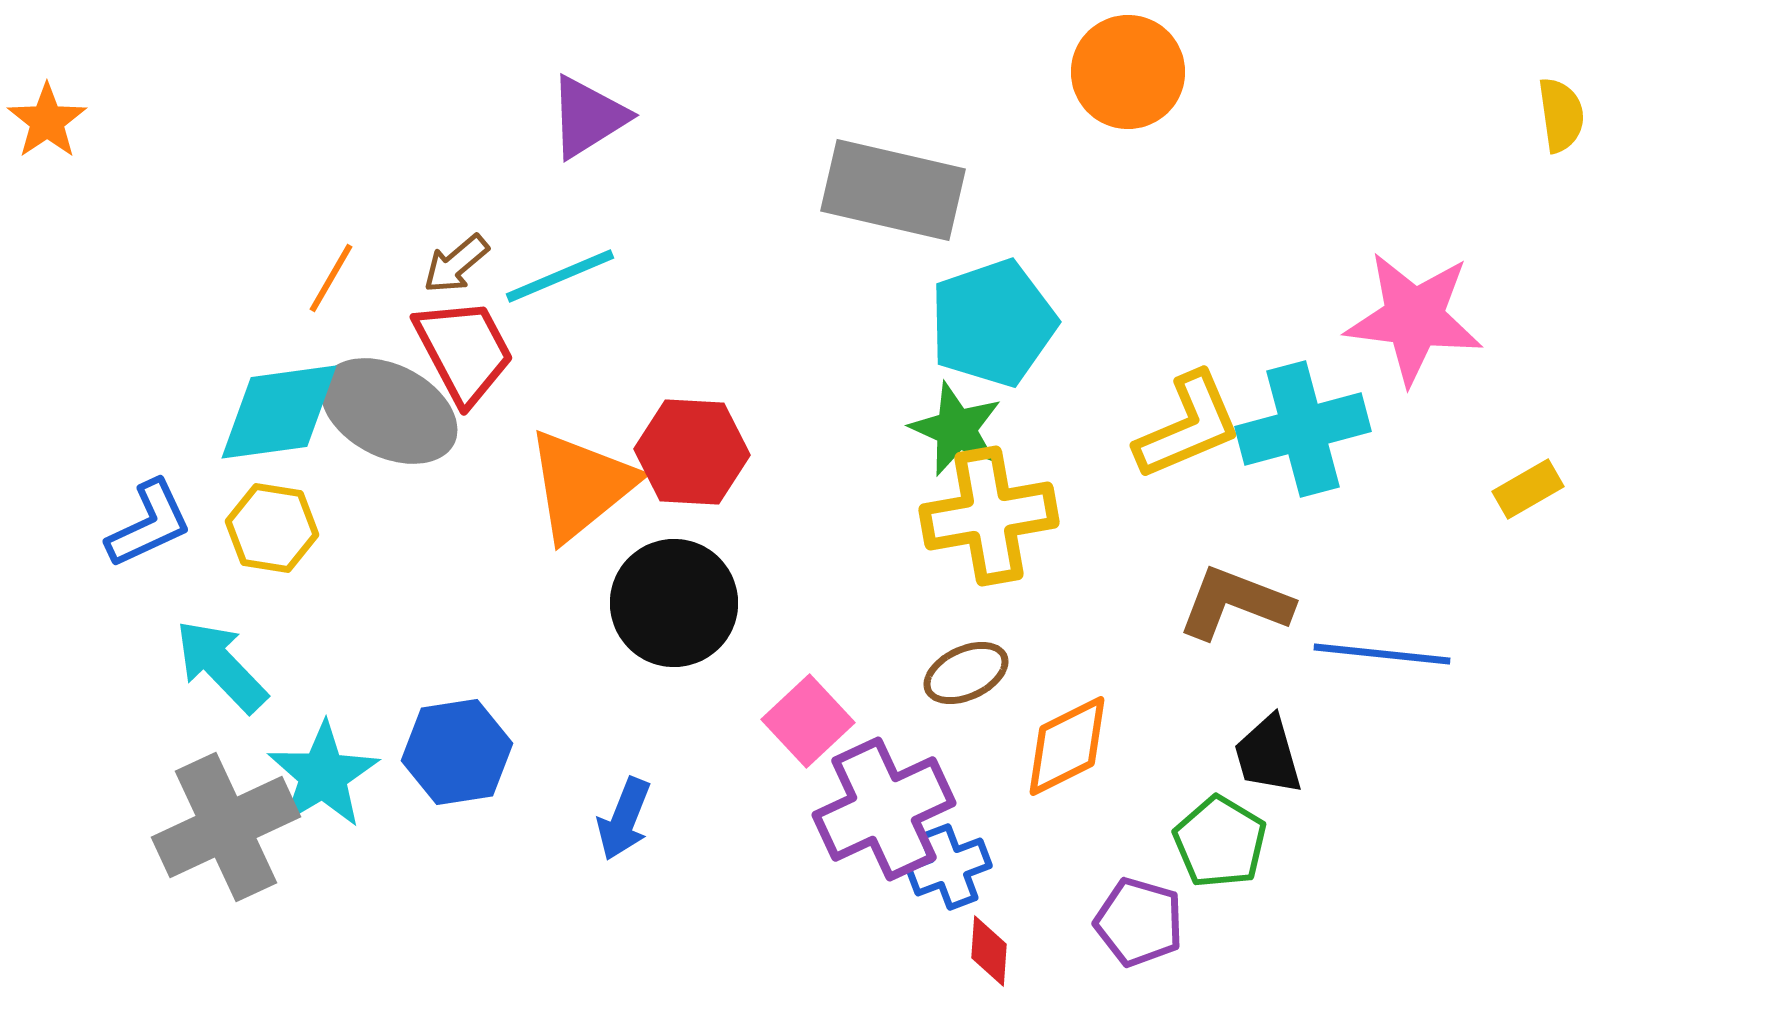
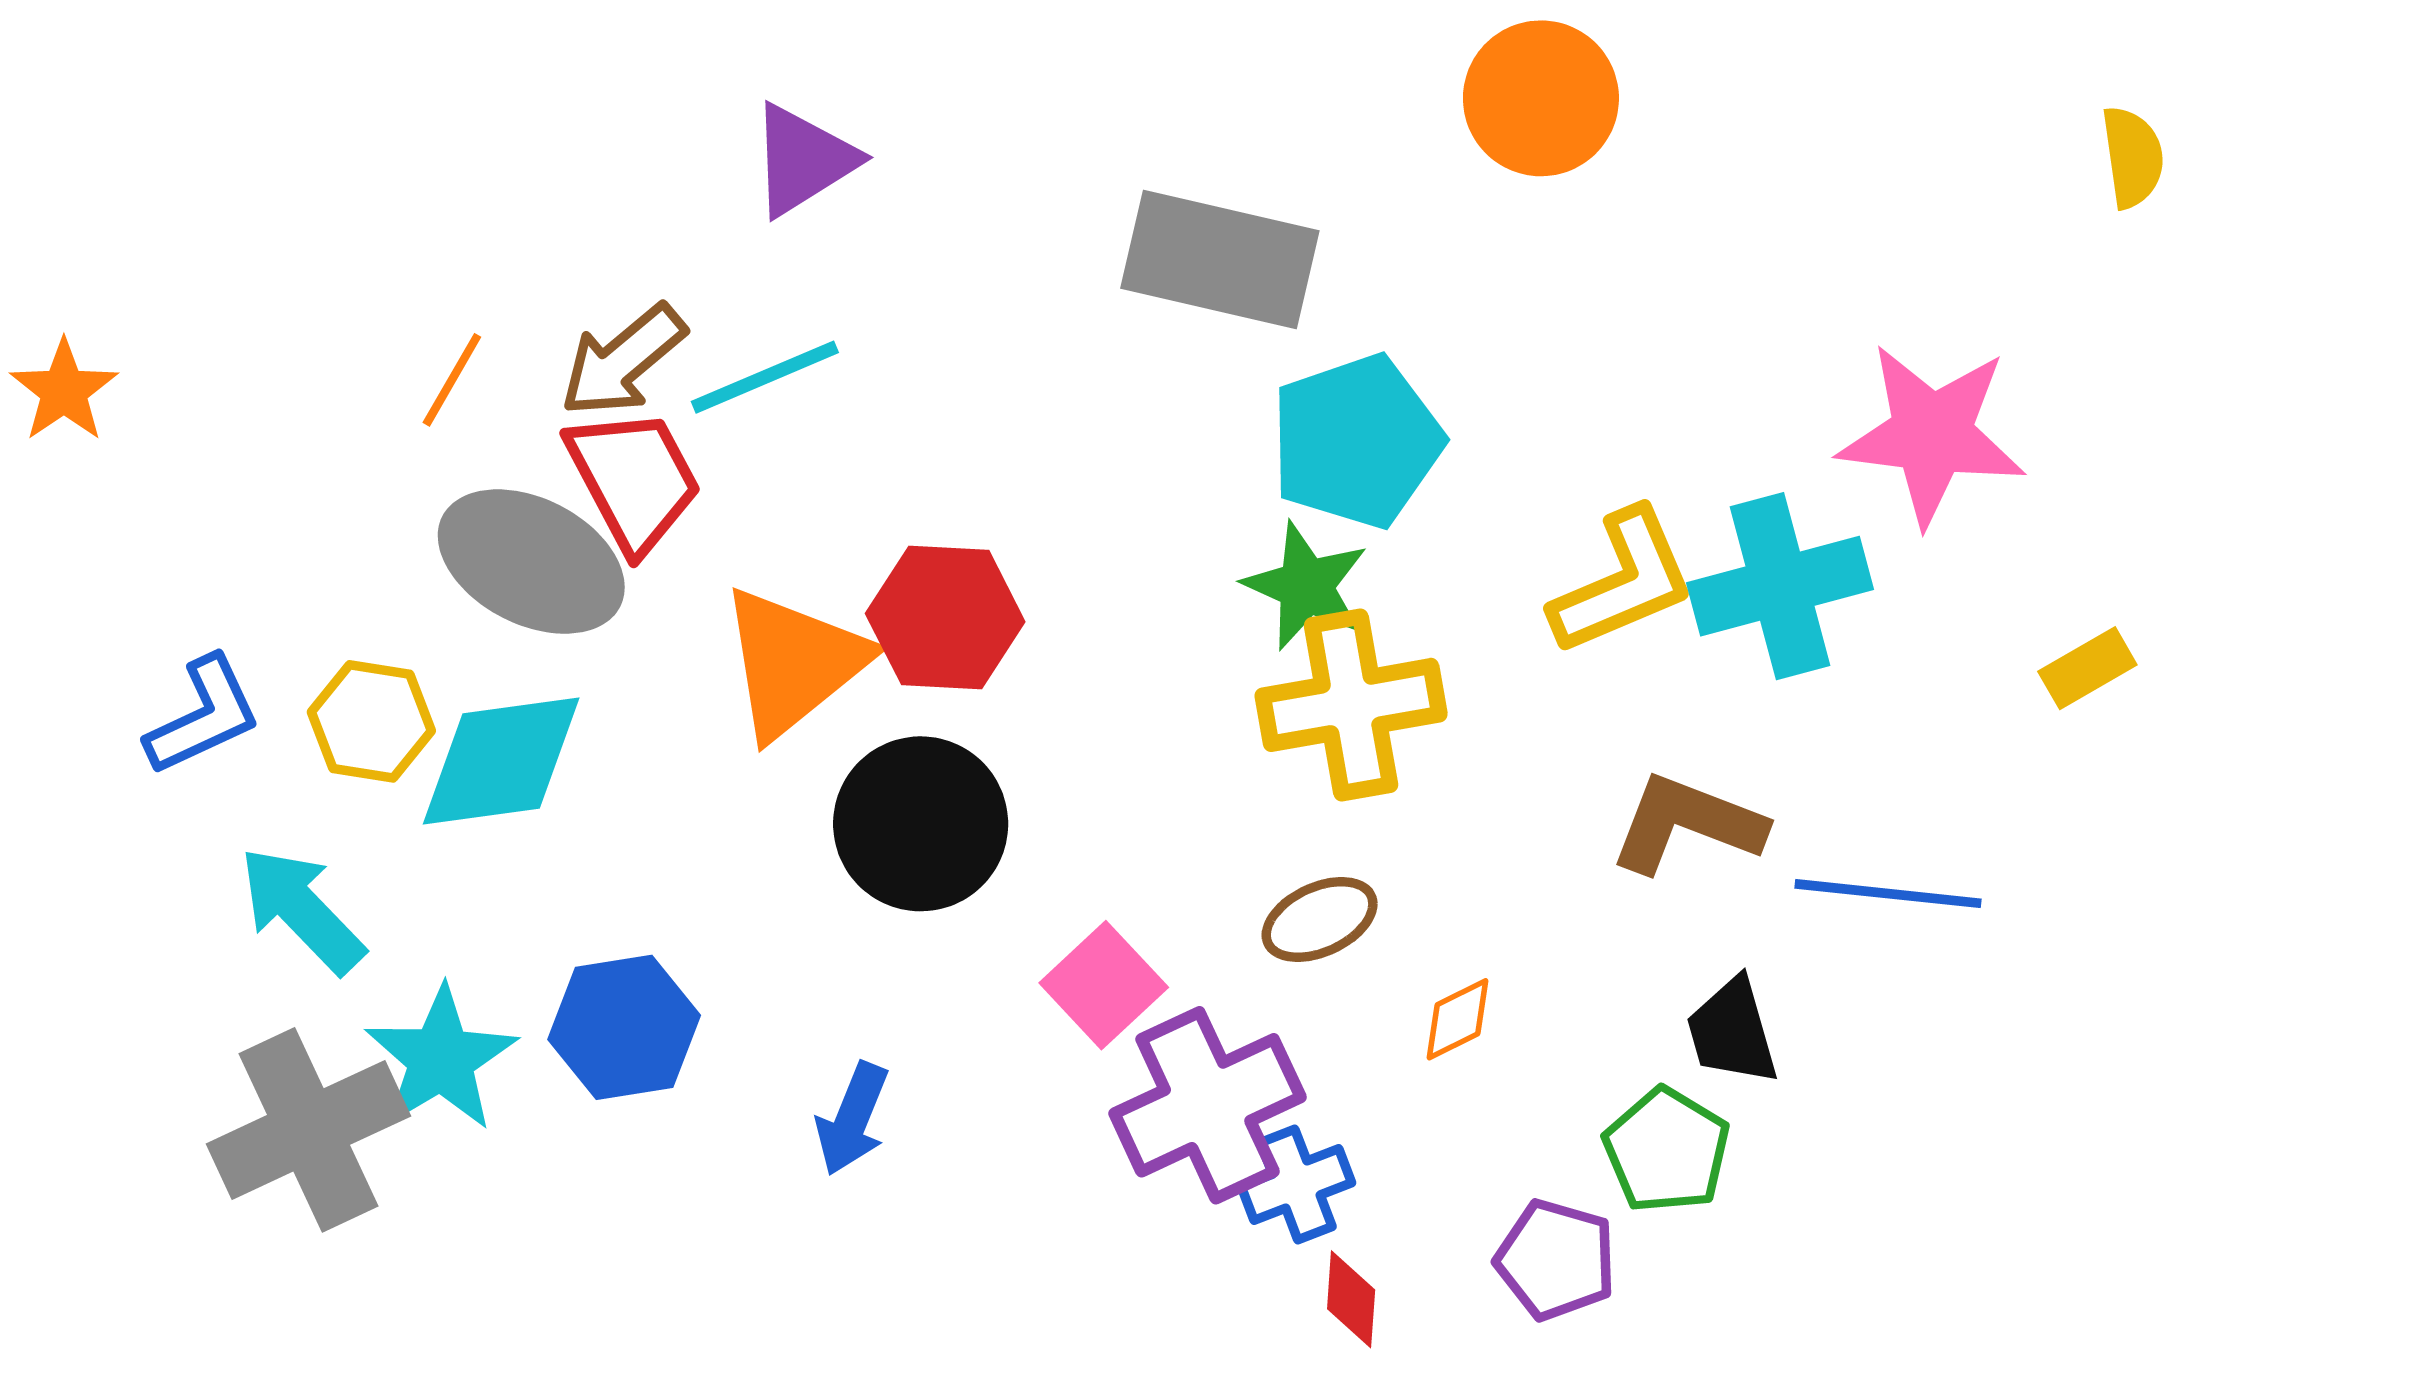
orange star: (47, 121) -> (64, 391), moved
brown arrow: (456, 264) -> (623, 361), size x1.4
cyan diamond: (279, 412) -> (501, 761), moved
orange diamond: (1067, 746) -> (1458, 1019), size x0.6

